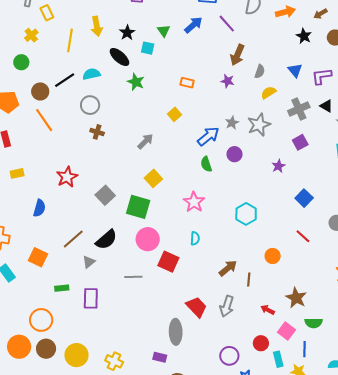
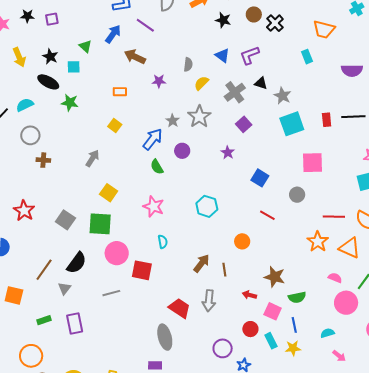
brown arrow: (237, 55) -> (135, 57), moved, turned 105

